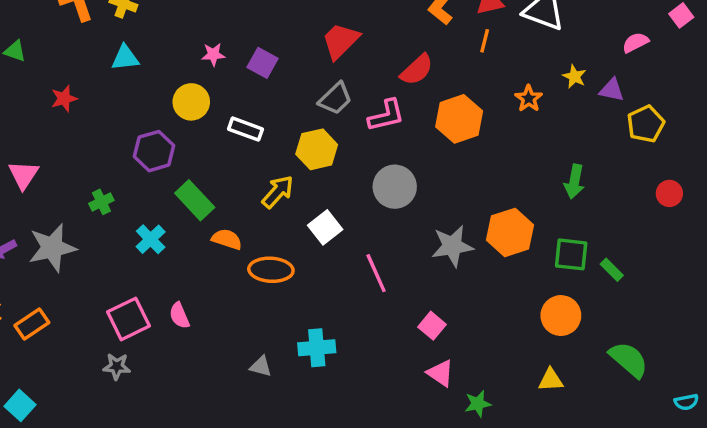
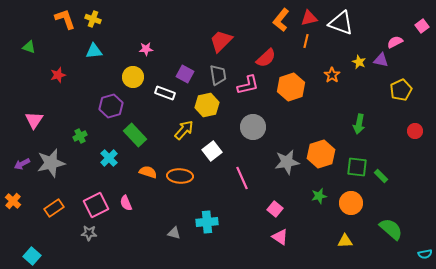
purple square: (262, 63) -> (185, 74), moved
purple triangle: (612, 90) -> (381, 60), moved
gray trapezoid: (335, 99) -> (218, 75), turned -55
orange semicircle: (227, 239) -> (148, 172), moved
orange rectangle: (32, 324) -> (54, 208), moved
green star: (478, 404) -> (319, 196), moved

